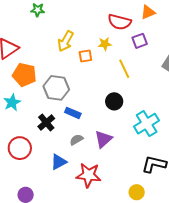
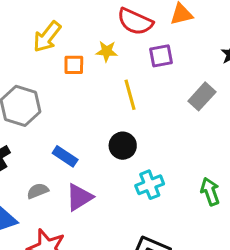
black circle: (114, 101) -> (123, 146), moved
blue rectangle: (73, 113) -> (65, 156), moved
cyan cross: (147, 124) -> (150, 185), size x0.7

